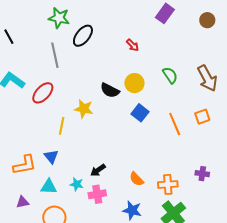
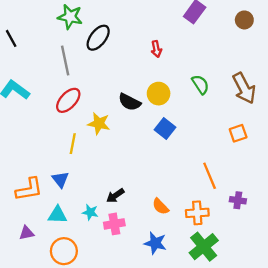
red arrow: (132, 45) -> (156, 49), turned 32
red ellipse: (43, 93) -> (68, 100), moved
orange line: (175, 124) -> (210, 176), moved

